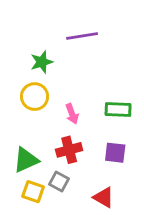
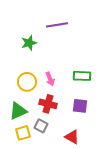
yellow circle: (35, 97) -> (27, 82), moved
red cross: (69, 150) -> (48, 104), turned 30
yellow square: (33, 192) -> (23, 133), turned -35

